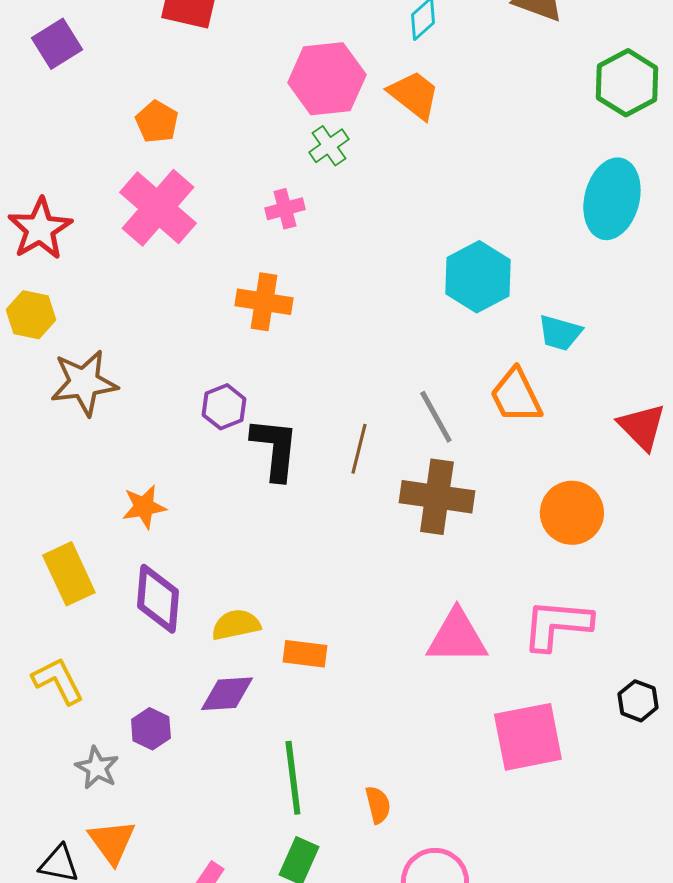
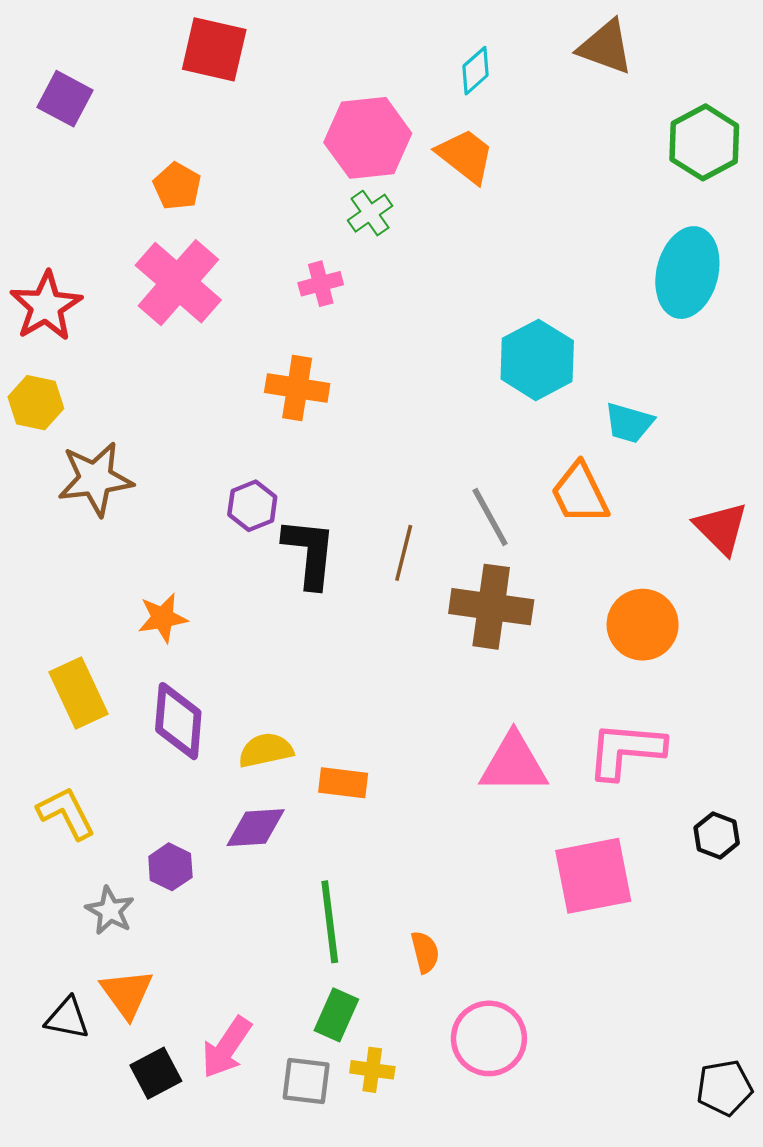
purple square: (57, 44) -> (65, 99), turned -30

